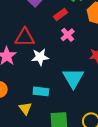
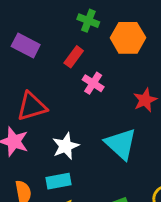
white star: (40, 57) -> (66, 146), moved
cyan rectangle: (41, 91) -> (59, 181), moved

